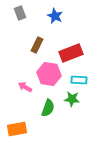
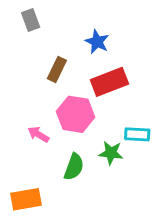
blue star: (55, 16) -> (97, 42), moved
cyan rectangle: (79, 80) -> (137, 134), moved

